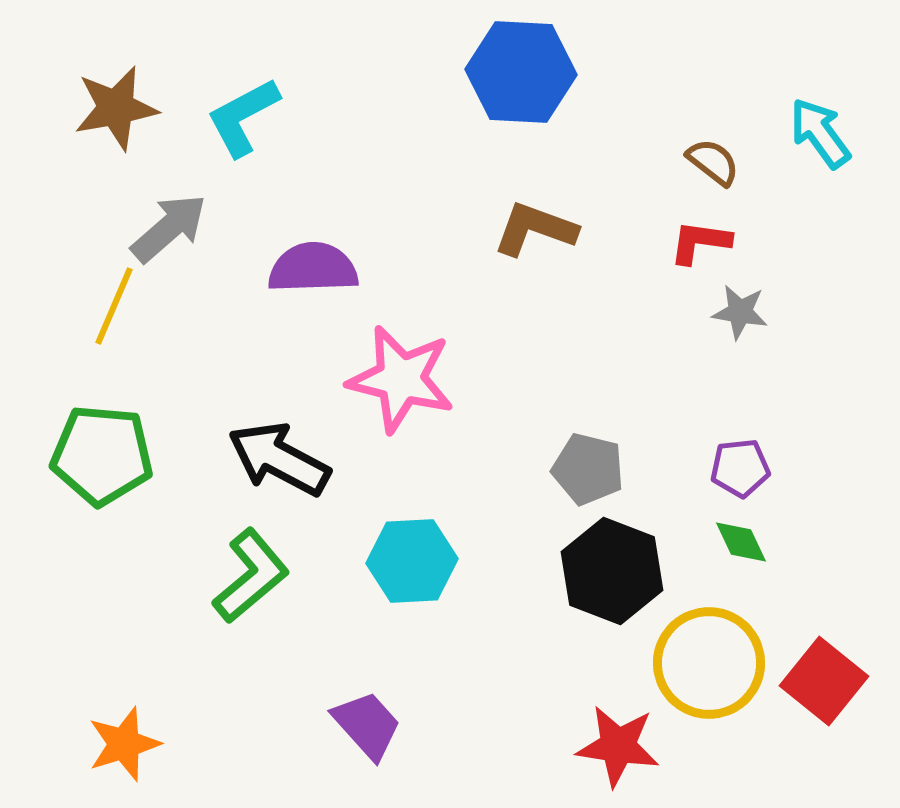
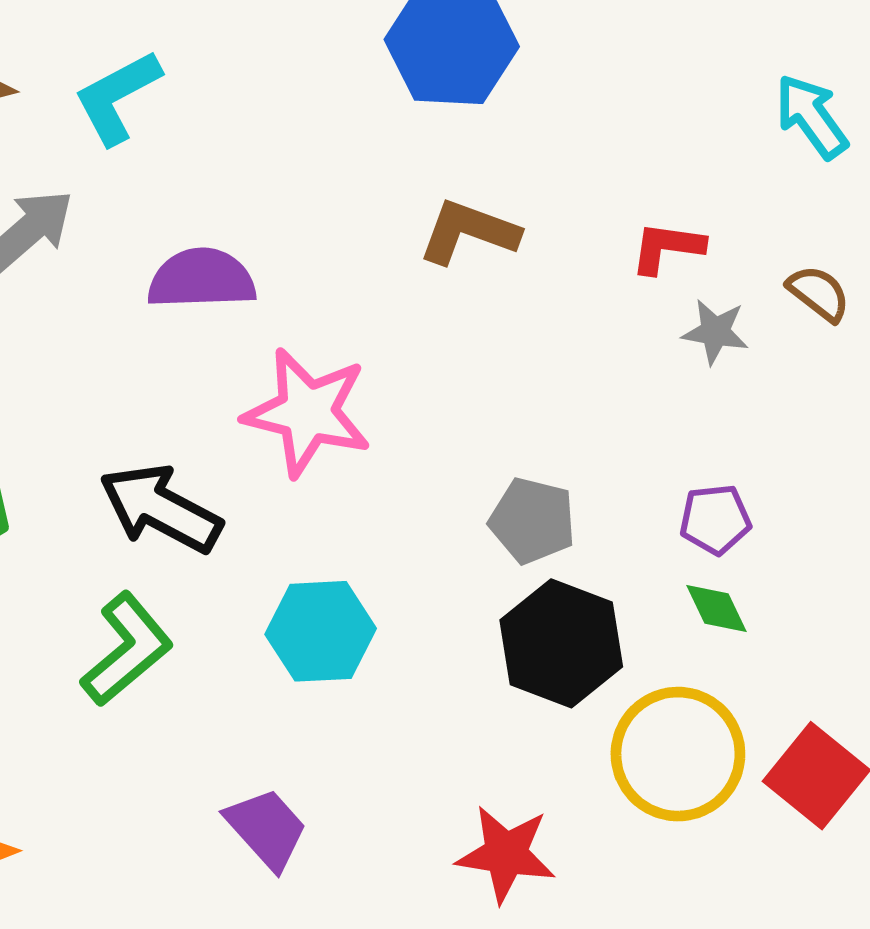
brown semicircle: (713, 162) -> (819, 293), moved
red star: (618, 746) -> (506, 854), moved

